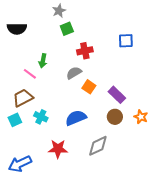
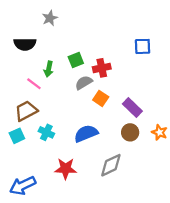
gray star: (59, 11) -> (50, 18), moved
black semicircle: (17, 29) -> (25, 44), moved
green square: (67, 29) -> (76, 60), moved
red cross: (85, 51) -> (102, 68), moved

